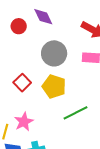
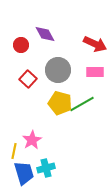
red square: (22, 83) -> (28, 79), moved
green line: (75, 113) -> (82, 104), moved

